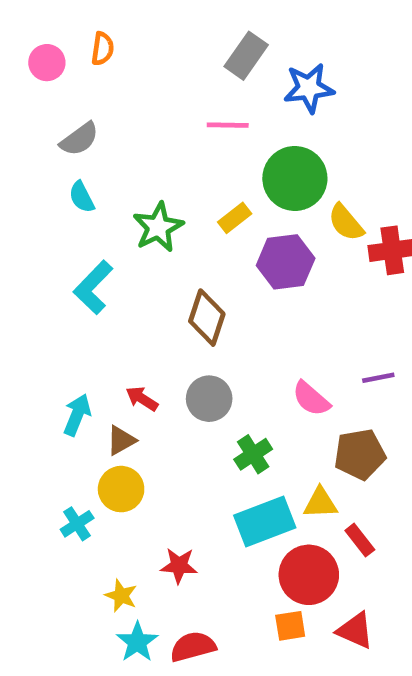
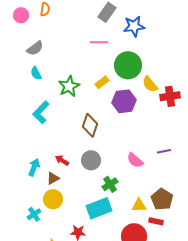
brown pentagon: (360, 454) -> (162, 199), moved, turned -30
cyan rectangle: (265, 521) -> (99, 208), moved
red rectangle: (360, 540) -> (156, 221), turned -40

